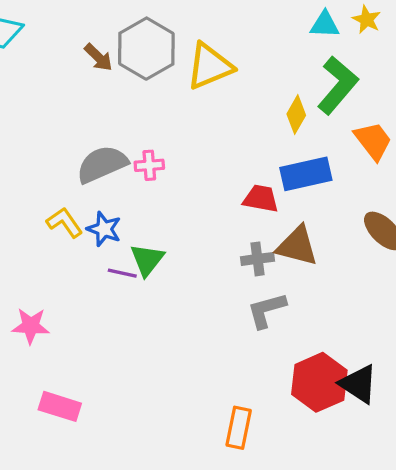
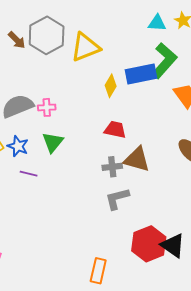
yellow diamond: (296, 115) -> (111, 86), moved
blue rectangle: (306, 174) -> (141, 74), moved
green triangle: (147, 260) -> (53, 142), moved

